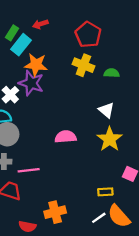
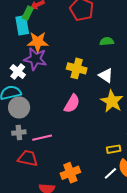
green rectangle: (12, 33) -> (28, 13), moved
cyan rectangle: (21, 45) -> (22, 25), turned -42
yellow cross: (83, 65) -> (77, 68), moved
pink semicircle: (66, 137) -> (72, 104), turned 132

